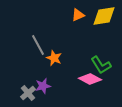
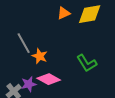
pink diamond: (90, 79) -> (49, 79), moved

